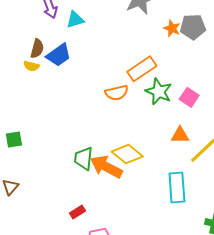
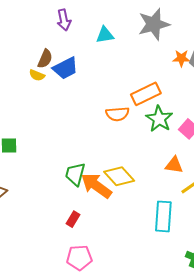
cyan triangle: (75, 20) -> (105, 35), moved
orange star: (172, 28) -> (181, 58), turned -30
red rectangle: (77, 212) -> (73, 219), moved, turned -35

